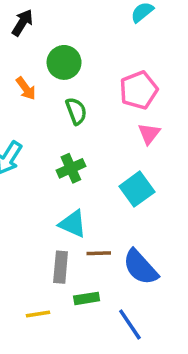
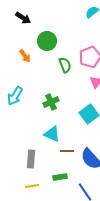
black arrow: (22, 23) -> (23, 18), turned 91
green semicircle: (76, 111) -> (65, 65), moved
gray rectangle: (61, 267) -> (31, 159), moved

